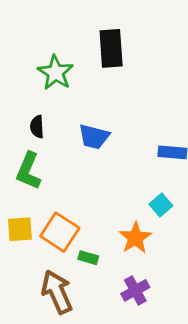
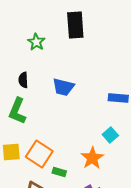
green star: (56, 73) -> (36, 42), size x0.7

